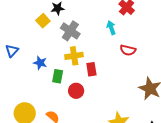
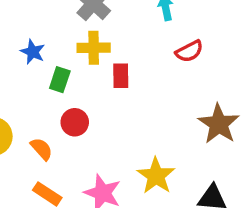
red semicircle: (128, 50) -> (189, 51), turned -49
red circle: (76, 91) -> (75, 122), moved

